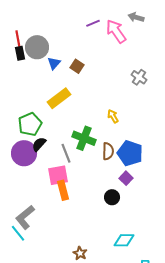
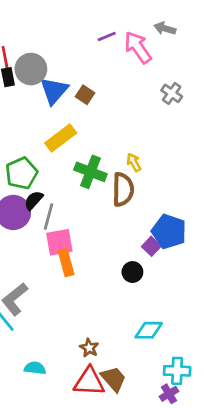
blue triangle: (54, 63) -> (54, 91), size x1.6
gray cross: (139, 77) -> (172, 93), moved
green cross: (84, 138) -> (90, 172), moved
brown semicircle: (108, 151) -> (123, 189), moved, size x1.4
gray line: (66, 153) -> (49, 217), moved, turned 36
blue pentagon: (130, 153) -> (169, 231), moved

